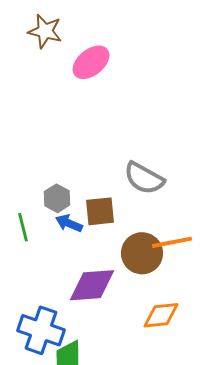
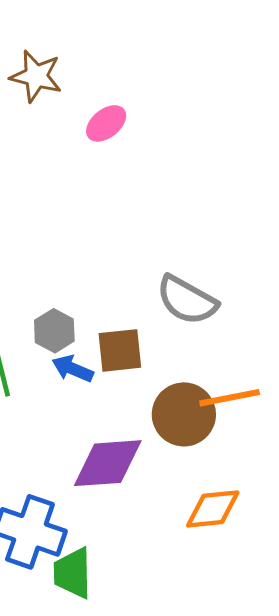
pink ellipse: (91, 62) -> (106, 123), size x0.7

